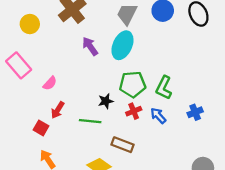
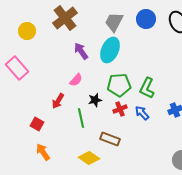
pink semicircle: (50, 83) -> (76, 80), moved
red arrow: (58, 110) -> (58, 101), moved
green line: (90, 121) -> (81, 118), turned 72

